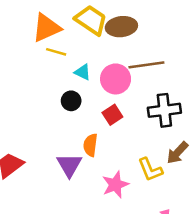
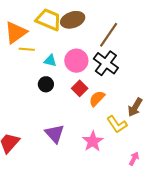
brown line: (146, 65) -> (109, 35), moved, turned -36
black cross: (164, 110) -> (106, 63), moved, turned -35
orange semicircle: (90, 145) -> (97, 99), moved, turned 48

